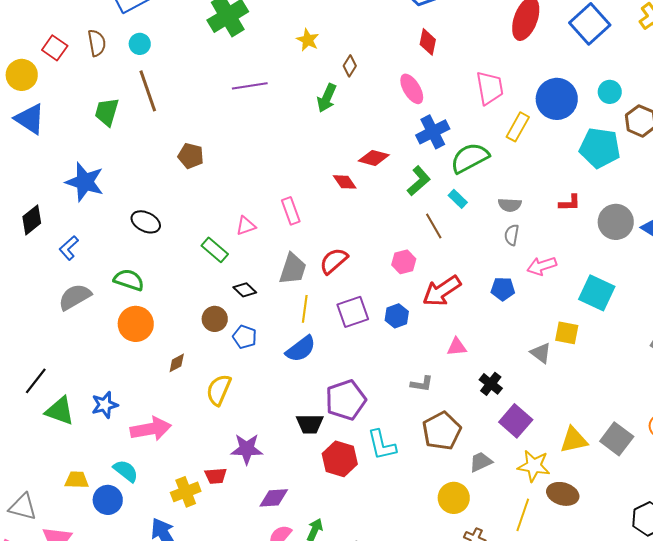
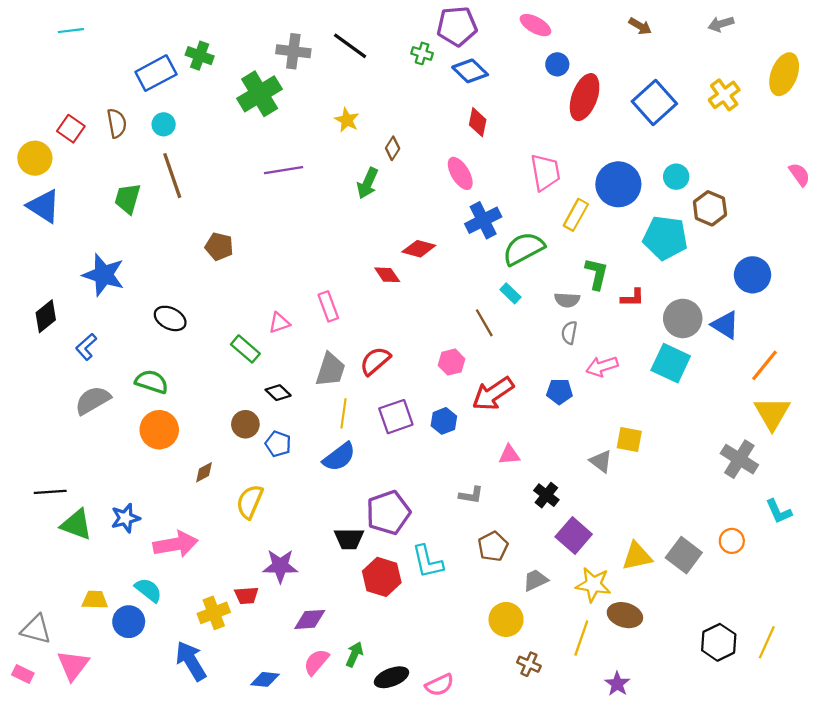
green L-shape: (419, 181) -> (597, 274), moved, turned -36
cyan square: (597, 293) -> (671, 363), moved
black line: (36, 381) -> (50, 492), turned 48
brown pentagon: (442, 431) -> (493, 546), size x0.7

